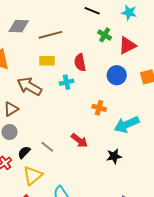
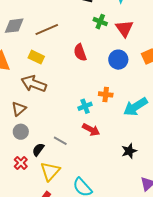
red triangle: (127, 45) -> (124, 29), turned -30
yellow rectangle: (47, 61) -> (36, 57), moved, turned 35
cyan cross: (67, 82) -> (85, 106), moved
black star: (114, 156) -> (129, 151), moved

